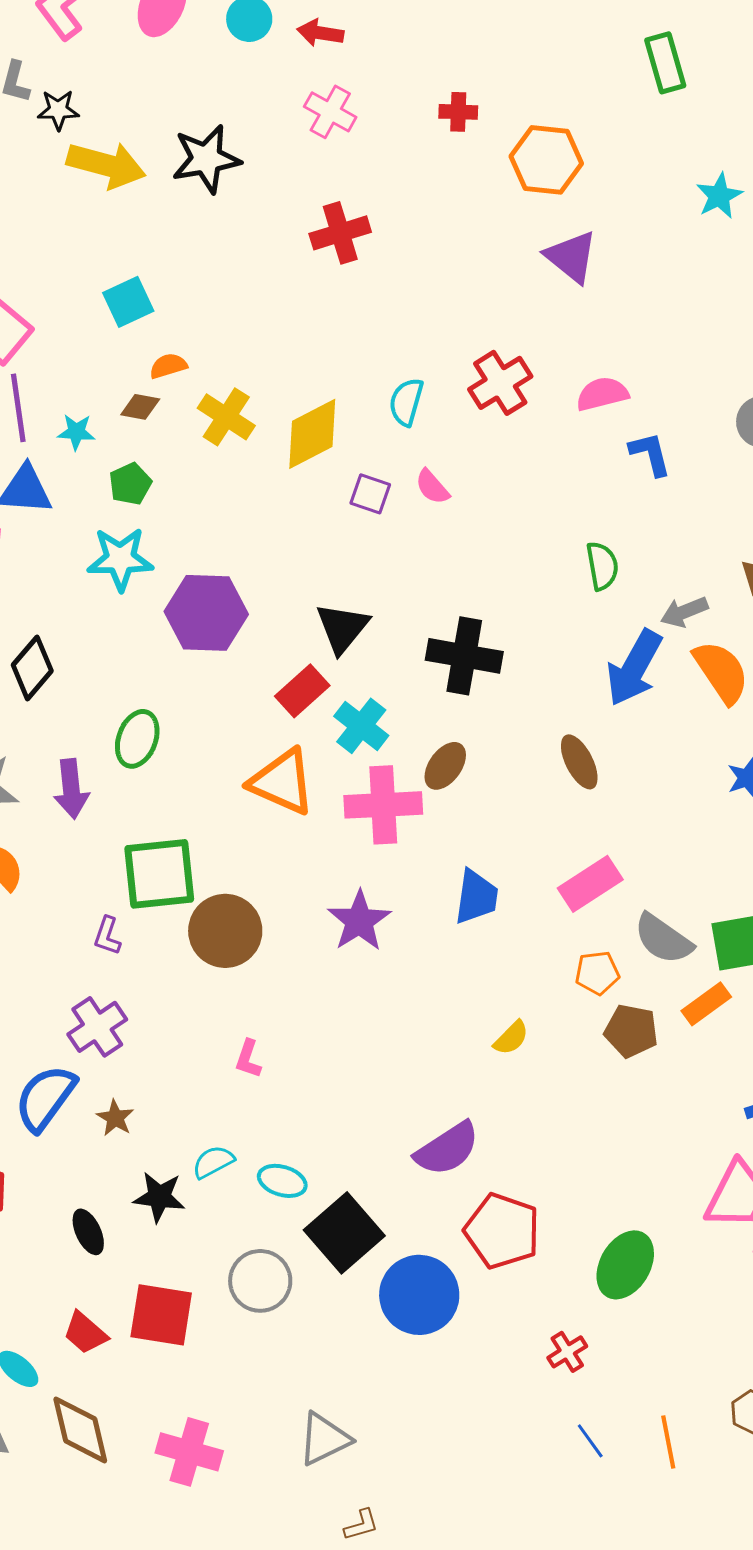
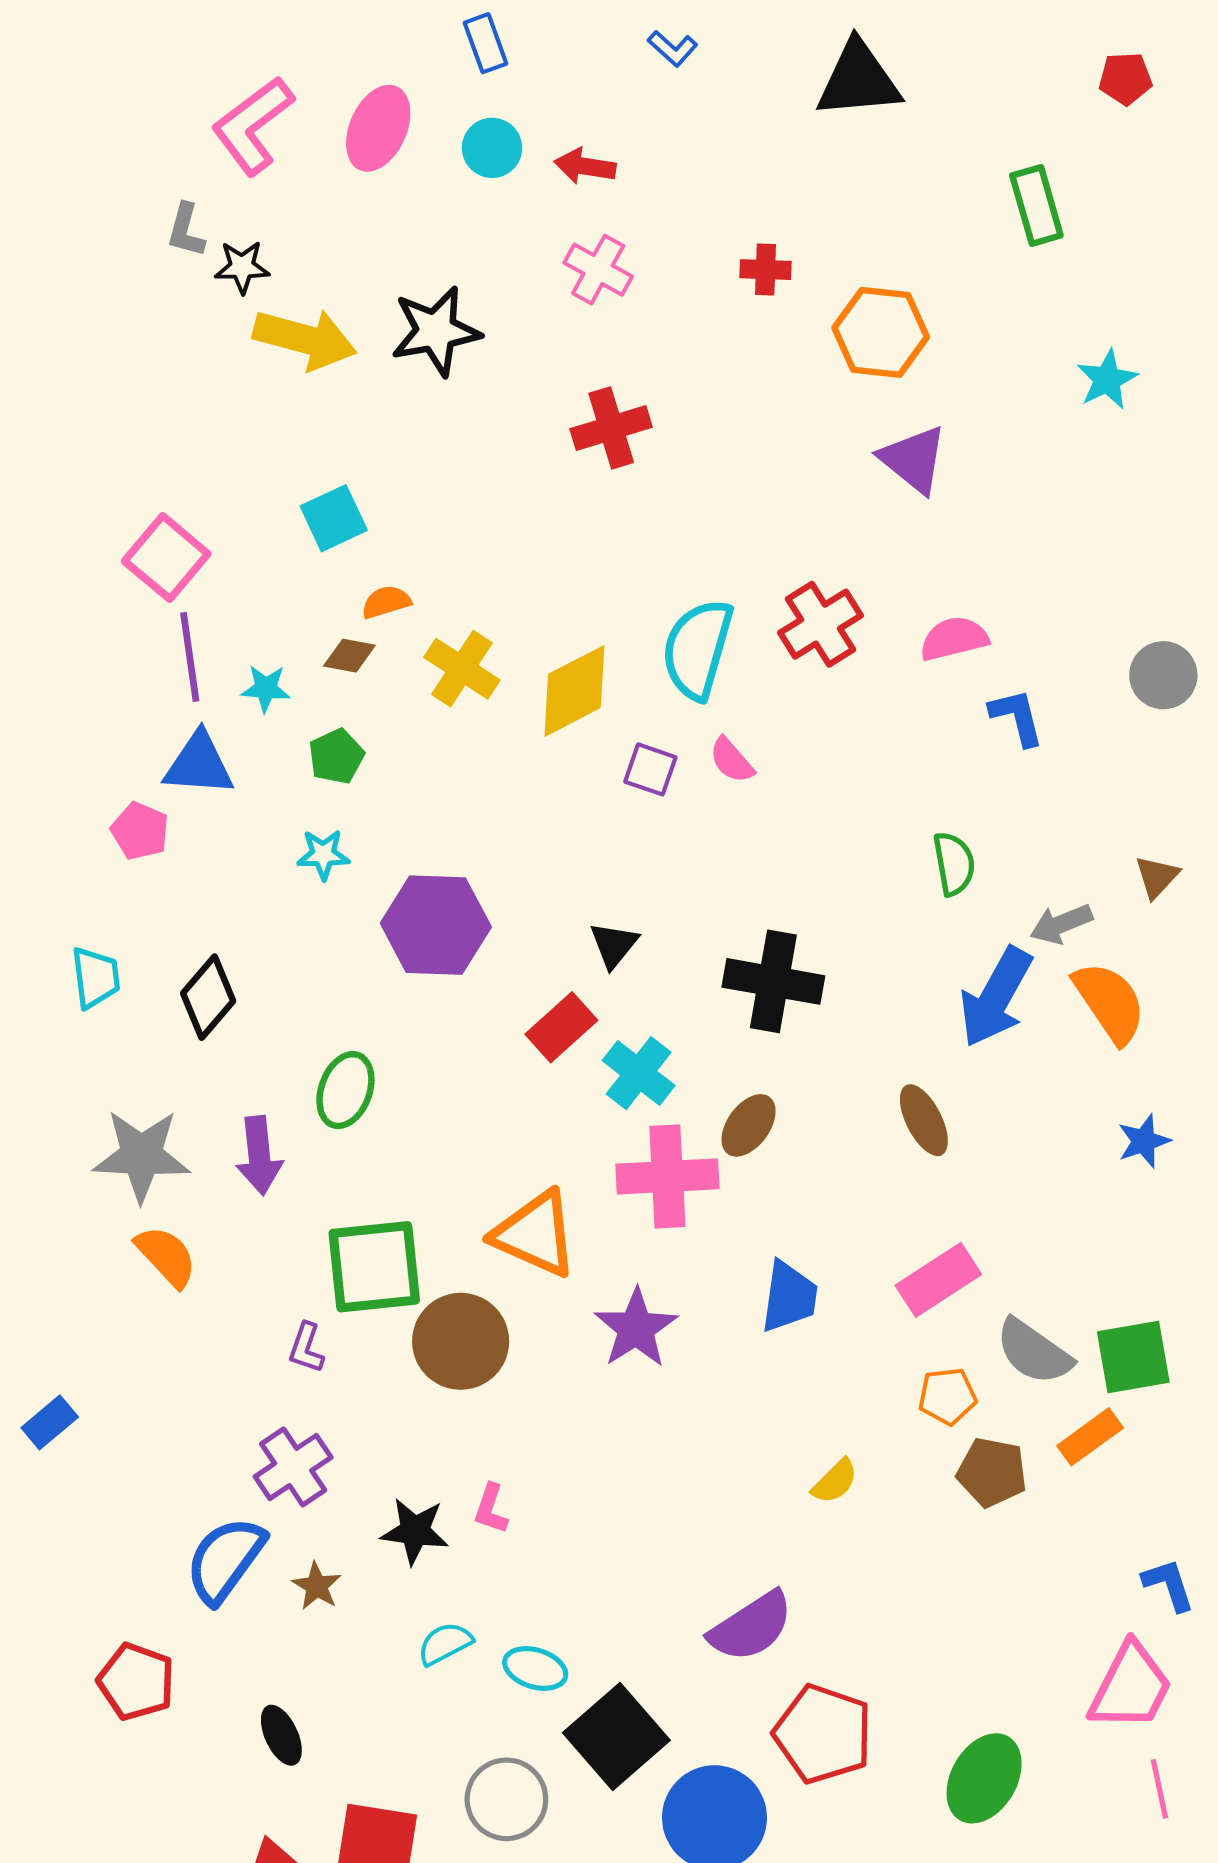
cyan semicircle: (406, 402) -> (697, 649), size x1.6
cyan star: (120, 559) -> (323, 855), size x0.6
black triangle: (342, 628) -> (614, 945), size x0.7
orange triangle: (282, 782) -> (535, 1234), moved
black star: (159, 1197) -> (415, 1531), moved

